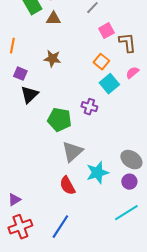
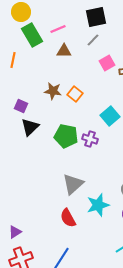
brown triangle: (53, 19) -> (64, 51), moved
orange line: (12, 46) -> (13, 60), moved
orange square: (101, 62) -> (75, 94), moved
green pentagon: (59, 120) -> (66, 136), moved

